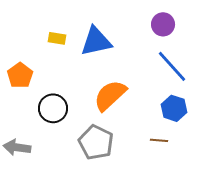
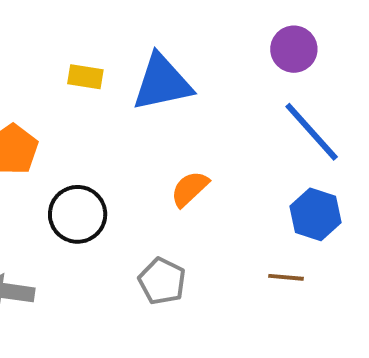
orange semicircle: (110, 95) -> (190, 189), size x0.6
gray pentagon: (96, 142) -> (162, 281), size x0.7

